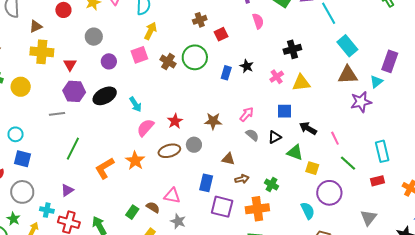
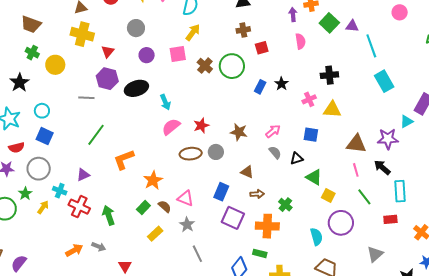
brown triangle: (348, 75) -> (356, 144), moved
black arrow: (308, 128) -> (382, 167), moved
orange star: (135, 161) -> (153, 180), moved

